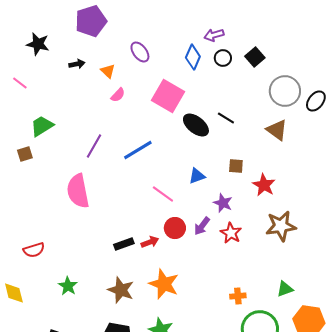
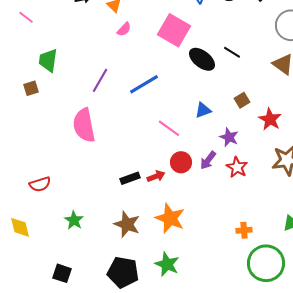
green trapezoid: (42, 126) -> (48, 60), turned -50
brown square: (236, 166) -> (242, 100), turned -35

